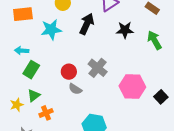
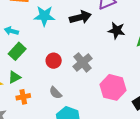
black arrow: (87, 24) -> (80, 17), turned 40
gray semicircle: (75, 89) -> (56, 93), moved

